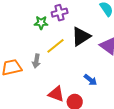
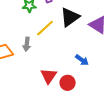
red triangle: (56, 94) -> (49, 76), turned 48

